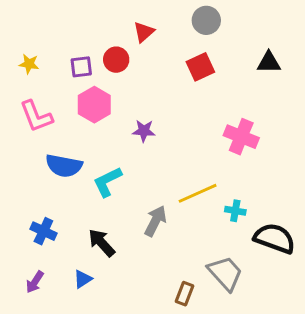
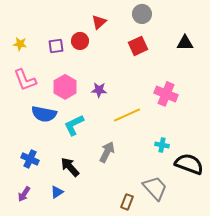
pink hexagon: (94, 105) -> (65, 87), moved
yellow line: (198, 193) -> (127, 115), moved

